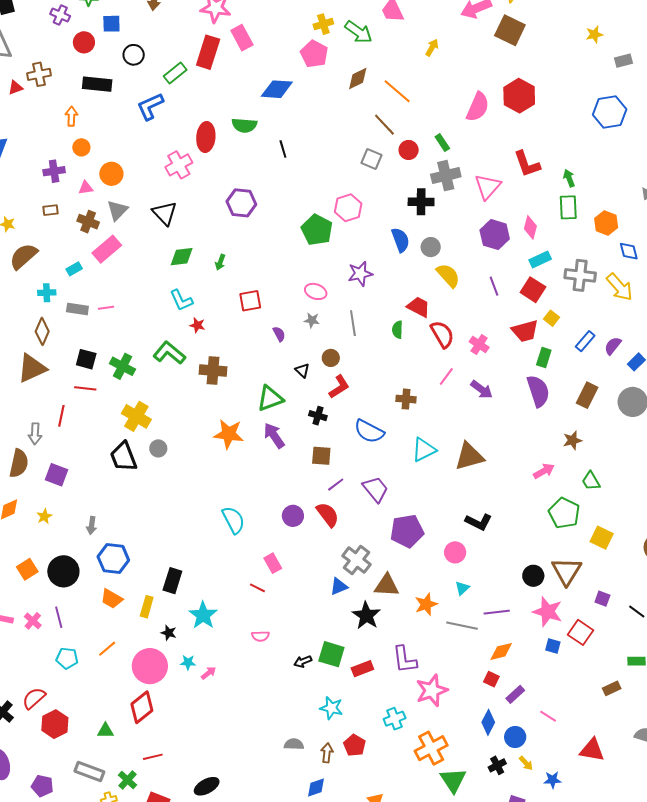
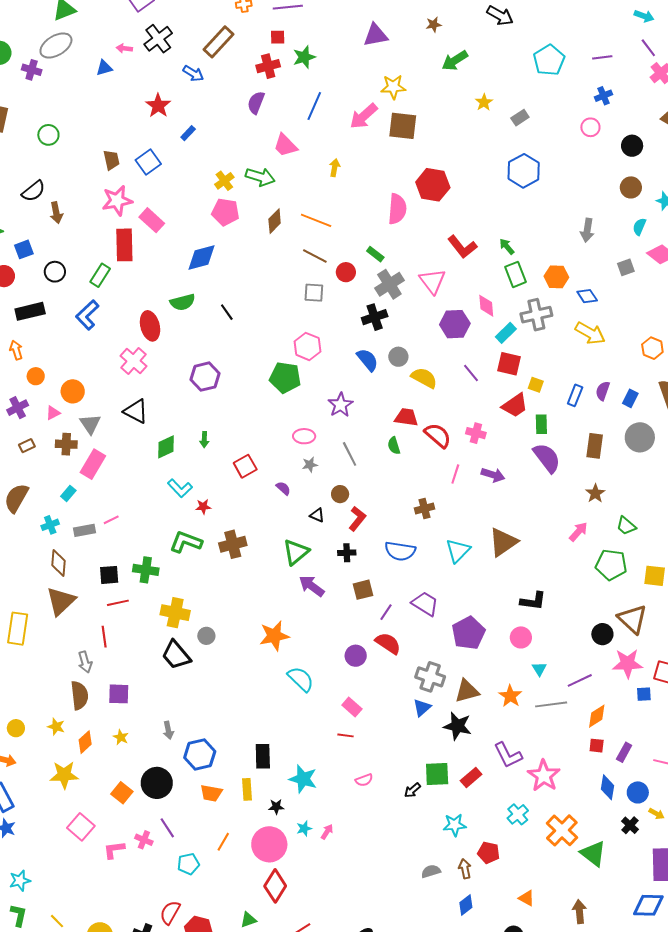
gray cross: (580, 275) -> (536, 315), moved
orange star: (229, 434) -> (274, 636), moved

